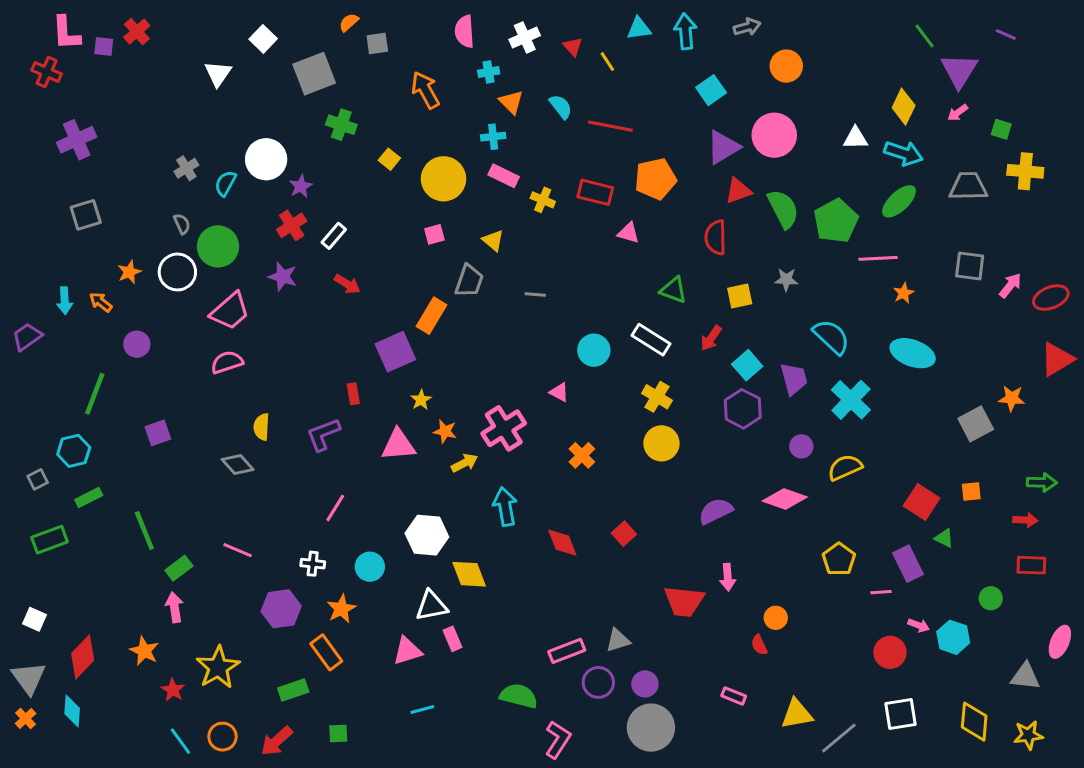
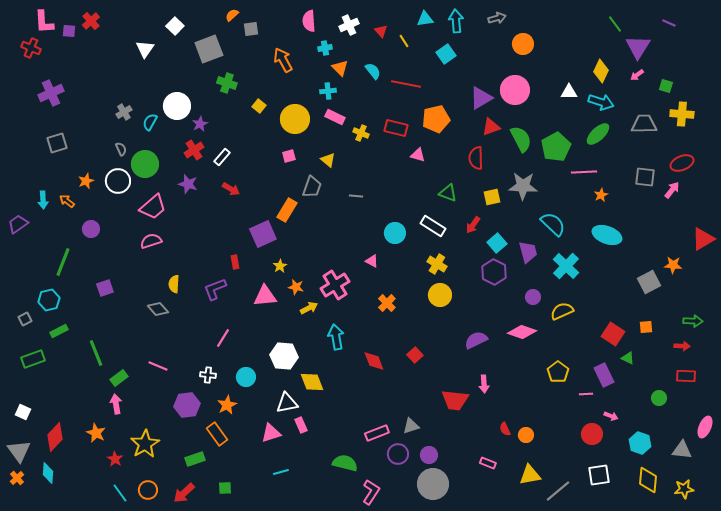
cyan square: (711, 90) -> (446, 54), moved
gray star: (786, 280) -> (523, 186), size x1.8
red ellipse: (1051, 298) -> (682, 163), moved
orange circle: (776, 618) -> (526, 435), moved
cyan hexagon: (953, 637) -> (640, 443), moved

